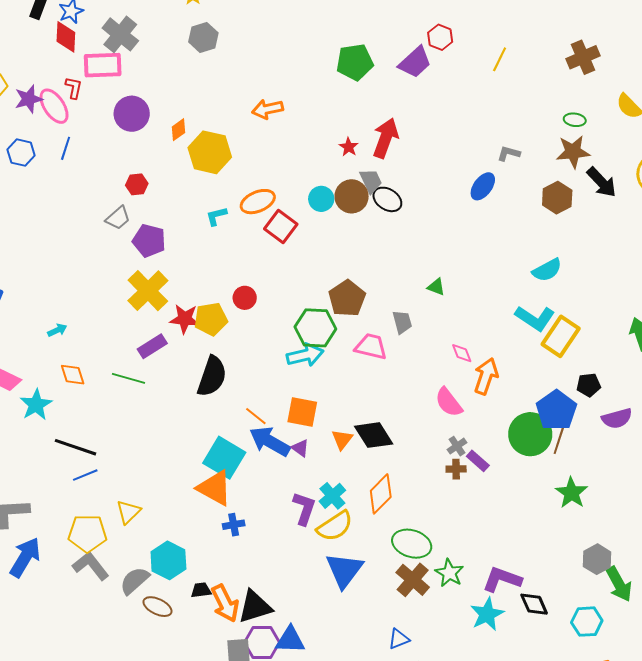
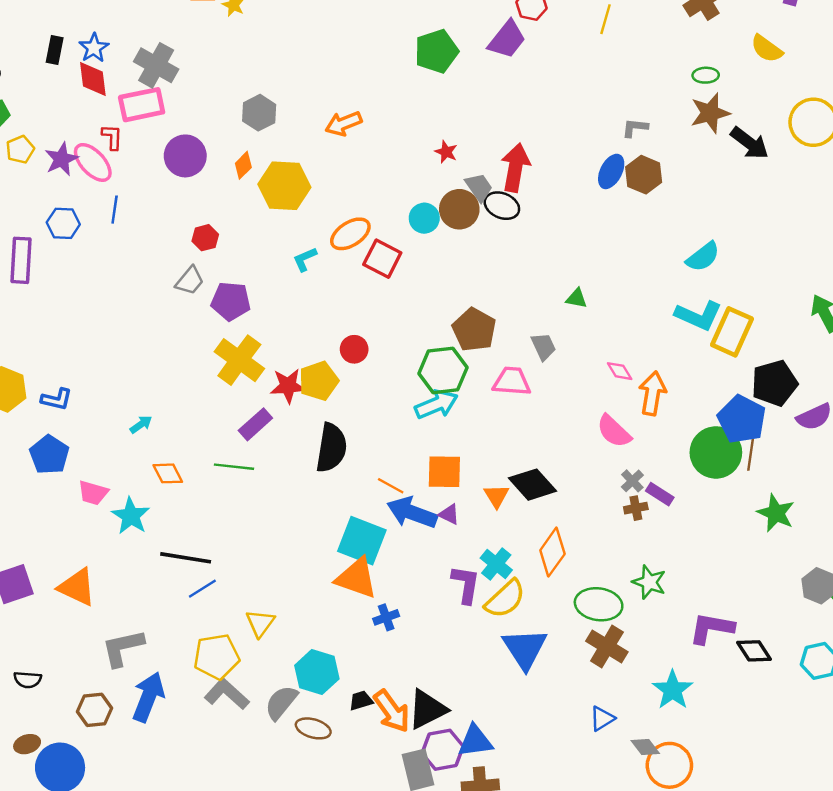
gray hexagon: (203, 37) -> (259, 113), moved
red arrow: (386, 138) -> (515, 168), moved
brown hexagon: (557, 198) -> (644, 175), moved
black pentagon: (589, 385) -> (774, 383), size x1.6
green star: (449, 573) -> (649, 582), moved
cyan star: (487, 614) -> (673, 690), moved

